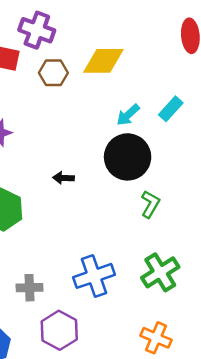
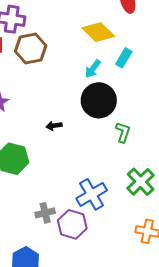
yellow diamond: (103, 61) -> (98, 32), moved, turned 56
brown hexagon: (53, 73) -> (31, 49), size x1.4
purple hexagon: (59, 330) -> (72, 224), moved

